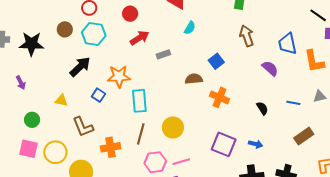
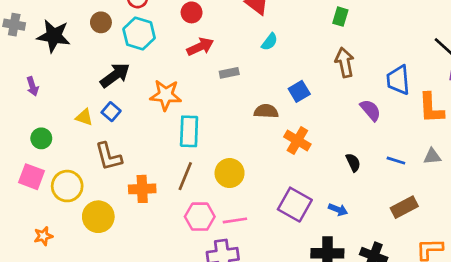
blue square: (99, 95) -> (111, 112), moved

